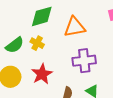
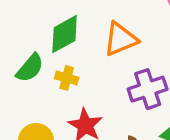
green semicircle: (15, 45) -> (30, 68), moved

